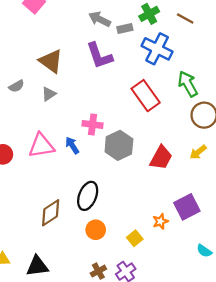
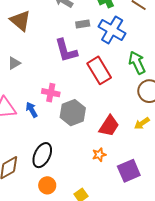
gray rectangle: (125, 29) -> (83, 24), moved
purple L-shape: (99, 56) -> (66, 51), moved
brown triangle: (51, 61) -> (20, 21), moved
orange star: (160, 221) -> (99, 155), moved

